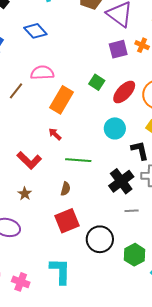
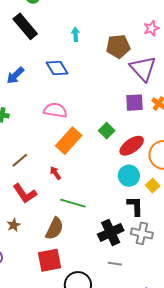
brown line: (16, 91) -> (20, 160), moved
cyan circle: (115, 128) -> (129, 176), moved
brown semicircle: (66, 189) -> (55, 229), size x1.6

